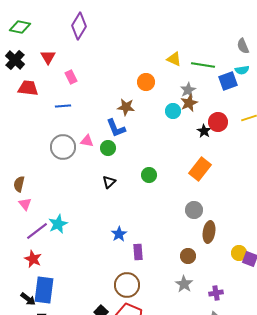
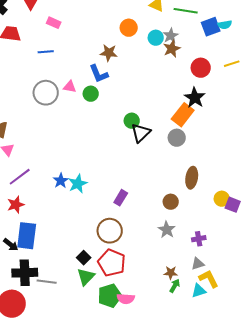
cyan semicircle: (242, 70) -> (225, 25), moved
pink rectangle: (71, 77) -> (54, 23), turned -40
cyan circle: (173, 111) -> (156, 38), moved
black star: (204, 131) -> (195, 98), moved, size x1.5
black triangle: (109, 182) -> (141, 133), moved, size x1.5
gray circle: (194, 210) -> (177, 138), moved
cyan star: (58, 224) -> (78, 184), moved
blue star: (119, 234) -> (61, 181), moved
purple rectangle: (138, 252) -> (121, 198), turned 35
red star: (33, 259) -> (16, 205), turned 30

